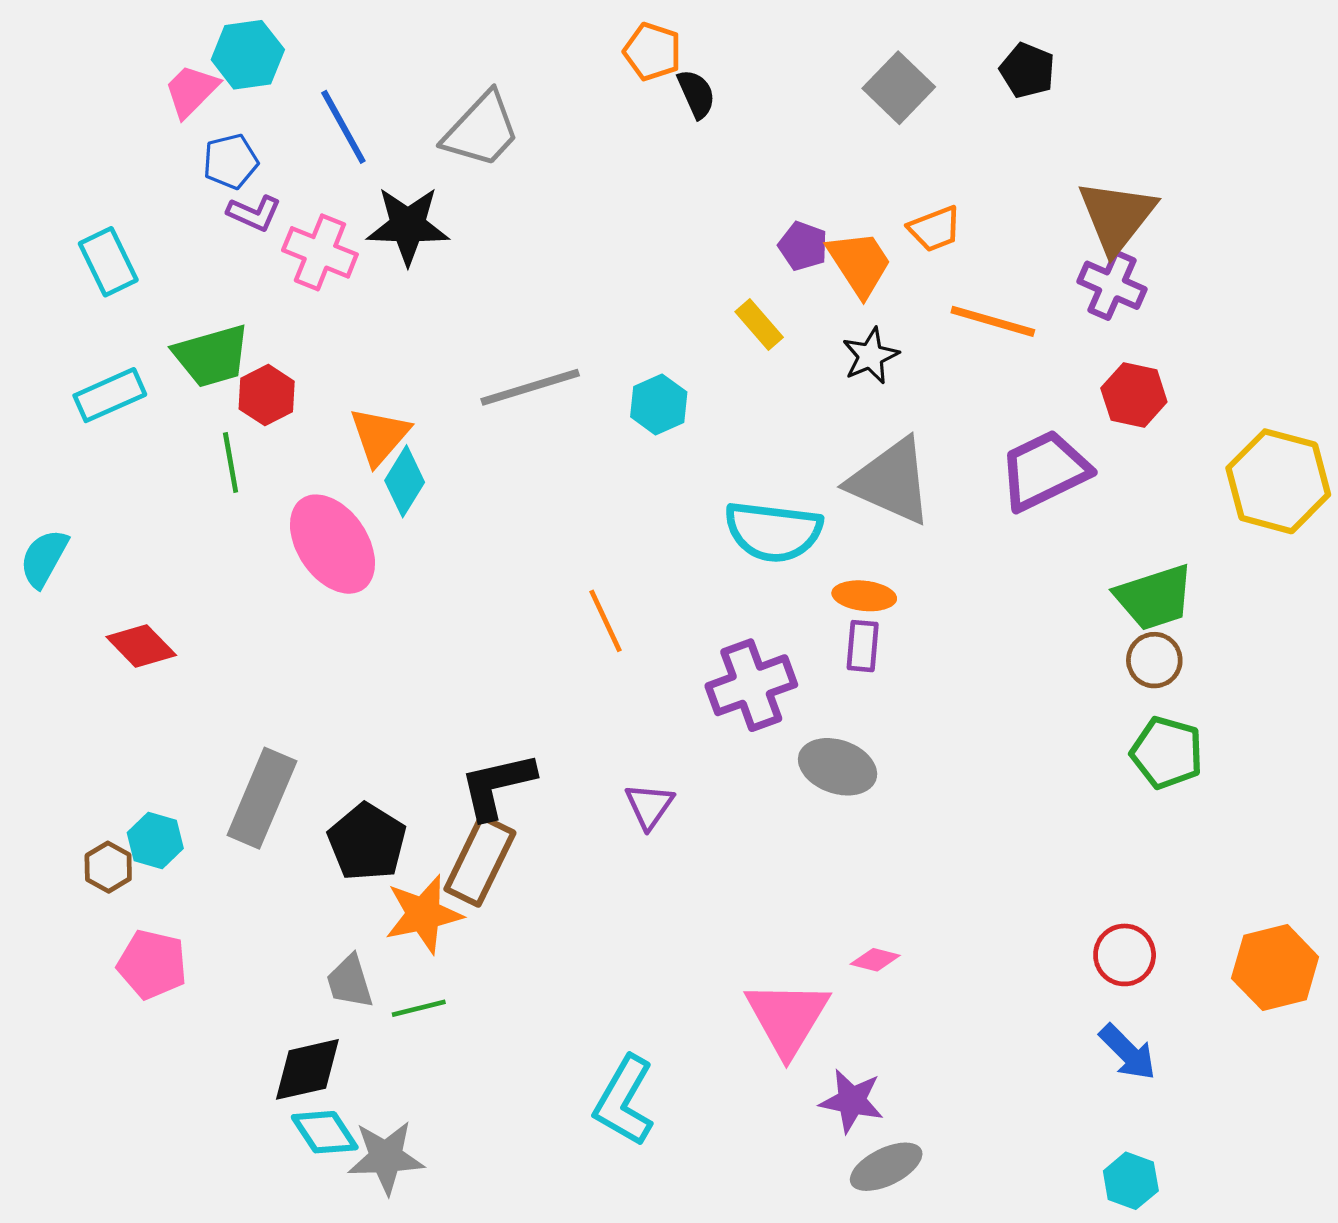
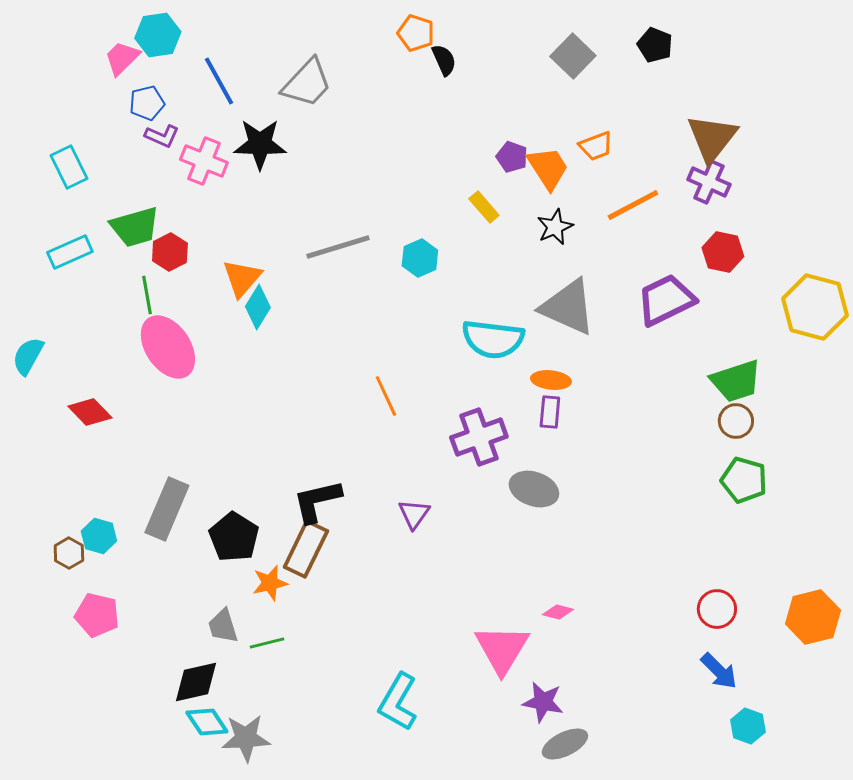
orange line: (993, 321) -> (633, 205), turned -44
pink ellipse: (332, 544) -> (168, 347), moved
orange star: (423, 914) -> (270, 583), size x0.7
cyan hexagon: (1131, 1181) -> (748, 726), moved

